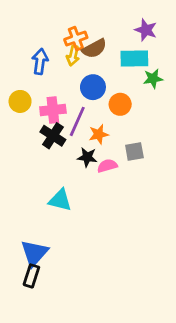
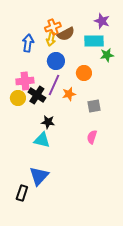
blue circle: (93, 87) -> (56, 61), moved
yellow circle: (20, 101) -> (18, 98), moved
pink cross: (53, 110) -> (25, 81), moved
black star: (87, 157) -> (48, 122), moved
pink semicircle: (107, 166) -> (92, 137), moved, turned -56
blue triangle: (34, 253) -> (39, 176), moved

